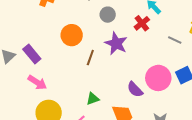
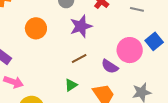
purple star: (116, 43) -> (81, 26), turned -30
brown line: (90, 58) -> (79, 58), moved, turned 56

